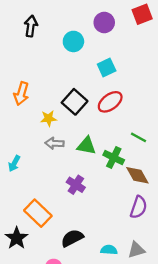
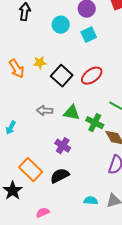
cyan square: (107, 68) -> (89, 35), moved
orange arrow: (21, 94) -> (17, 69), turned -48
yellow star: (49, 118) -> (40, 63), moved
black semicircle: (72, 238) -> (60, 176), moved

